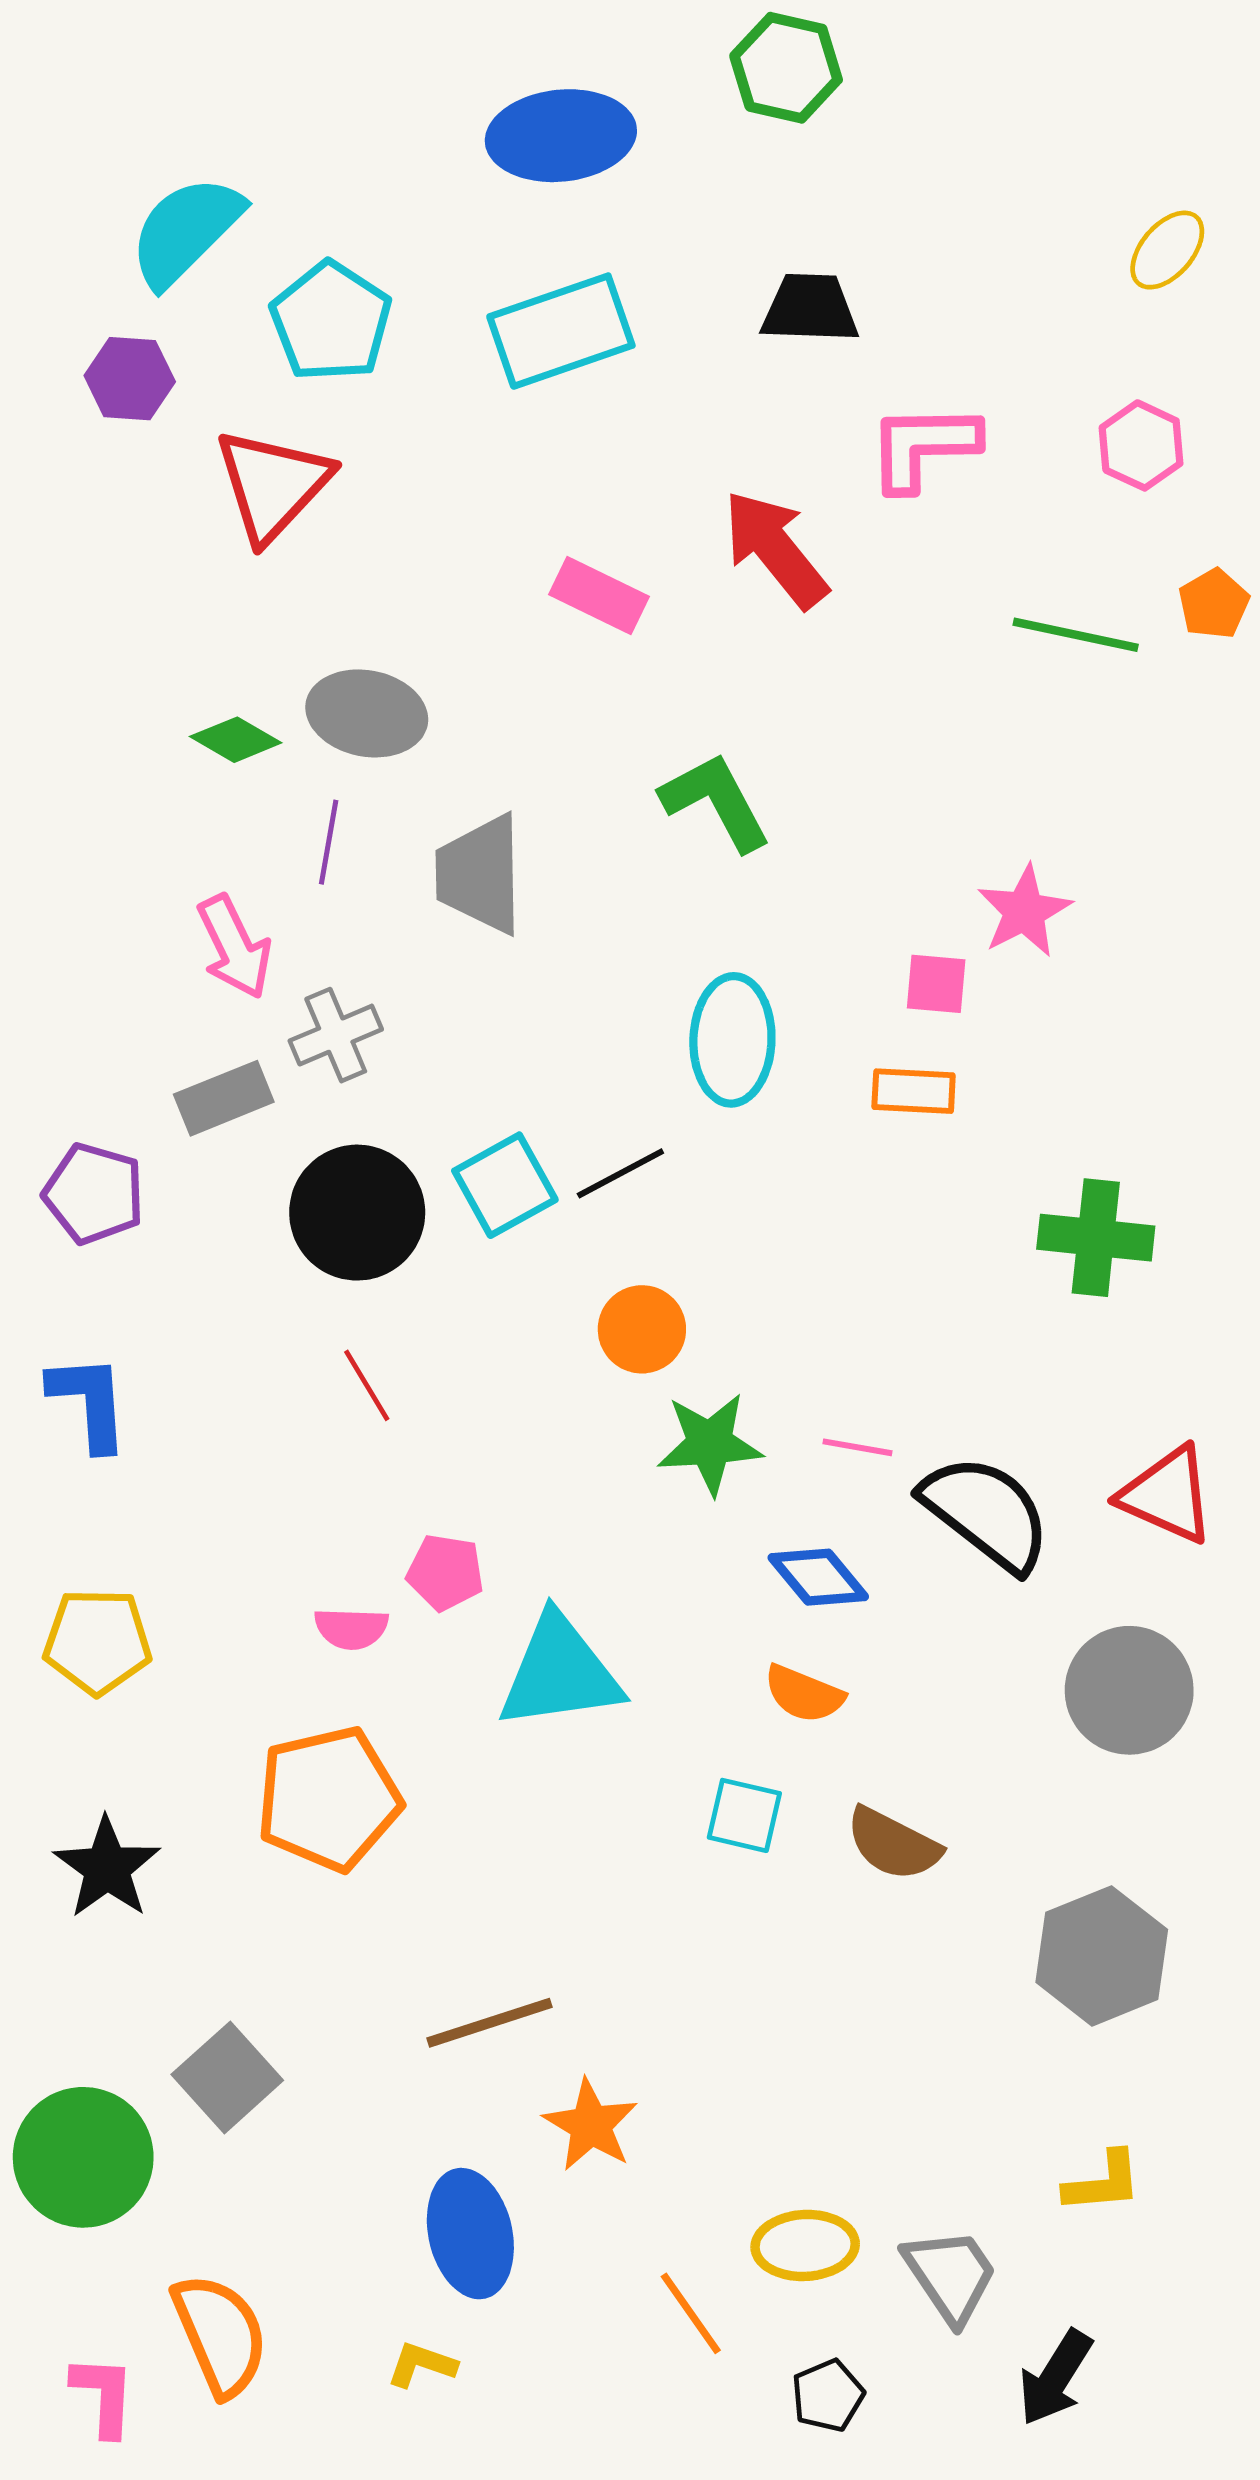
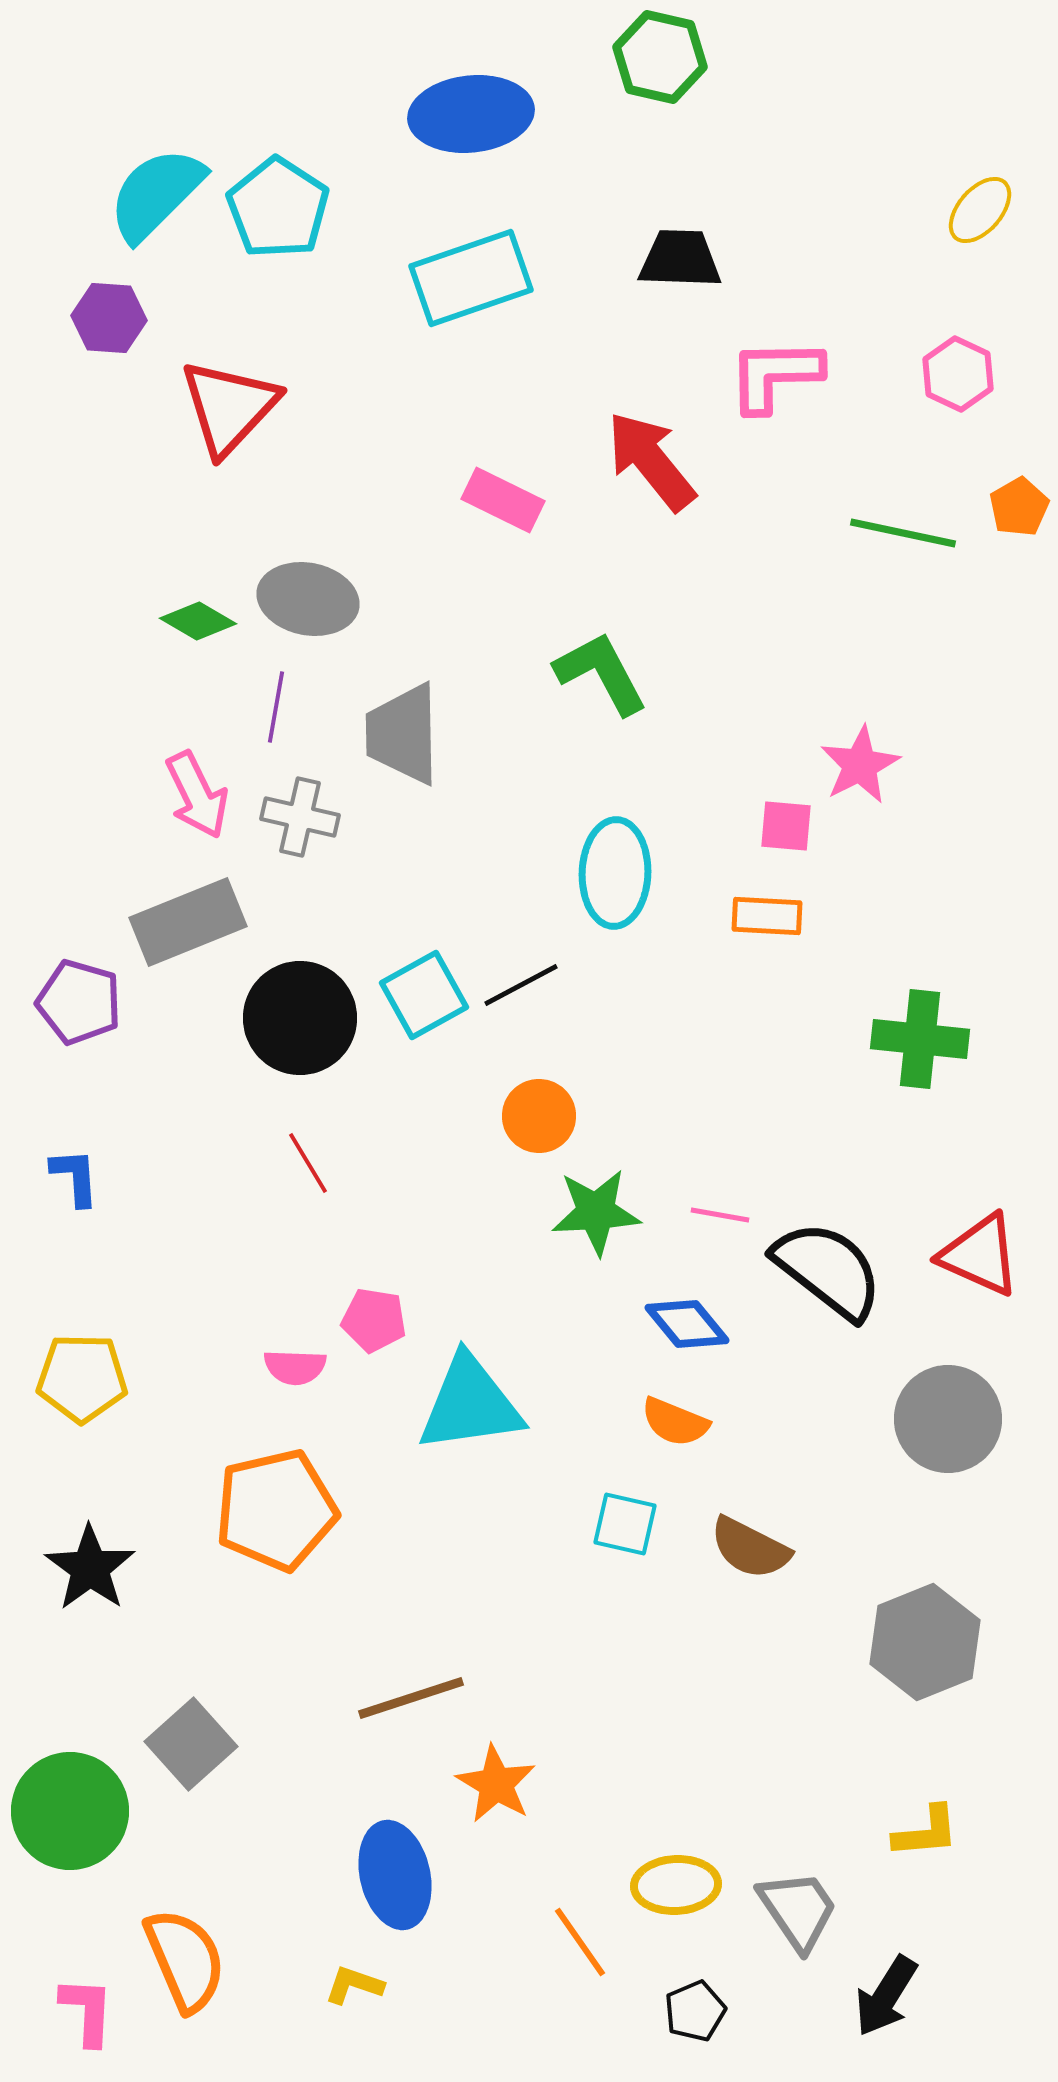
cyan pentagon: (331, 322) -> (278, 208), moved
gray cross: (336, 1035) -> (300, 817), moved, turned 36
gray rectangle: (224, 1098) -> (188, 922), size x1.4
blue L-shape: (89, 1402) -> (75, 1177), size x0.7

